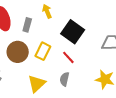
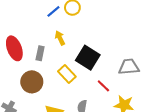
yellow rectangle: (43, 51) -> (67, 74), moved, turned -66
red line: (68, 57) -> (103, 86), moved

